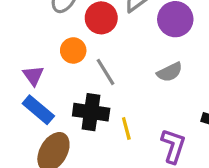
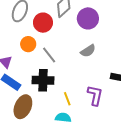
yellow line: (126, 128) -> (67, 99), moved

